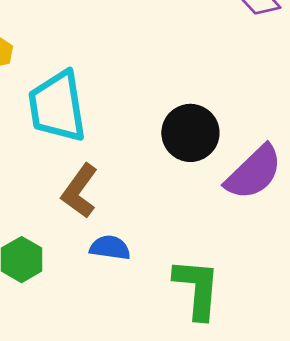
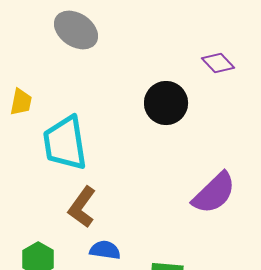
black circle: (190, 133) -> (166, 103), moved

